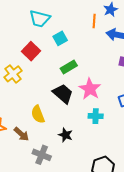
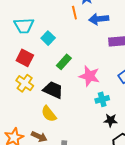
yellow cross: (13, 74) -> (25, 83), moved
black trapezoid: (63, 94) -> (53, 90), moved
black star: (66, 135) -> (111, 120), moved

